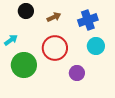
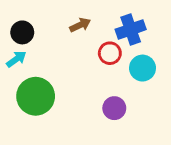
black circle: (26, 11) -> (22, 32), moved
red circle: (55, 48) -> (110, 53), moved, size x0.6

